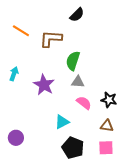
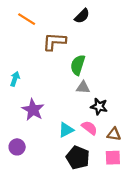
orange line: (21, 31) -> (27, 19), moved
purple star: (44, 85) -> (33, 110), moved
black star: (109, 100) -> (99, 107), moved
pink semicircle: (84, 103) -> (89, 128), moved

